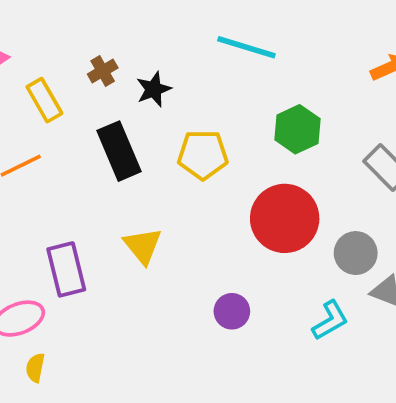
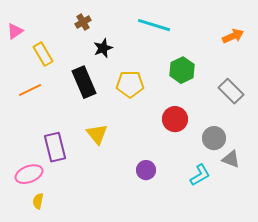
brown cross: (103, 71) -> (83, 22), moved
red circle: (285, 218) -> (175, 119), size x0.7

